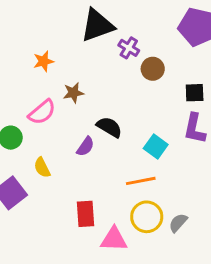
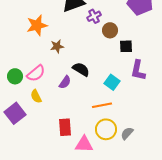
purple cross: (129, 48) -> (94, 16), turned 32
orange star: (44, 61) -> (37, 25), size x1.5
black square: (195, 93) -> (126, 46), moved
pink semicircle: (42, 112) -> (36, 73), moved

